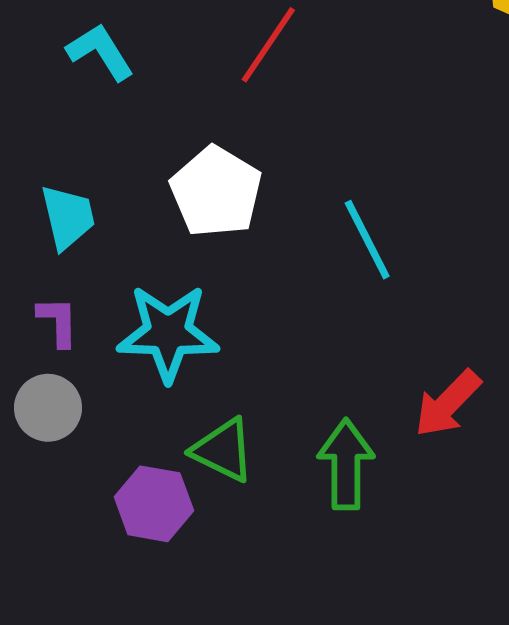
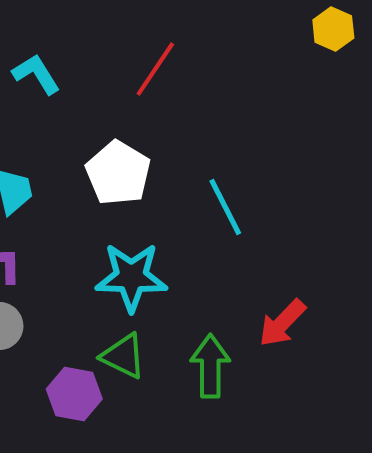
cyan star: (168, 333) -> (131, 277), moved

